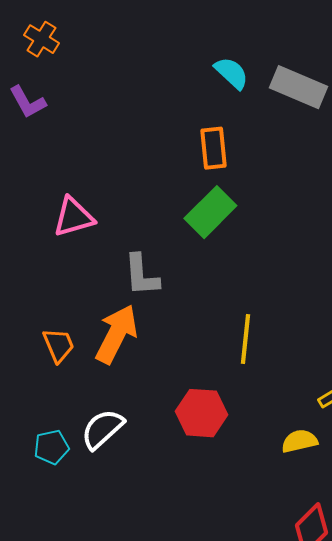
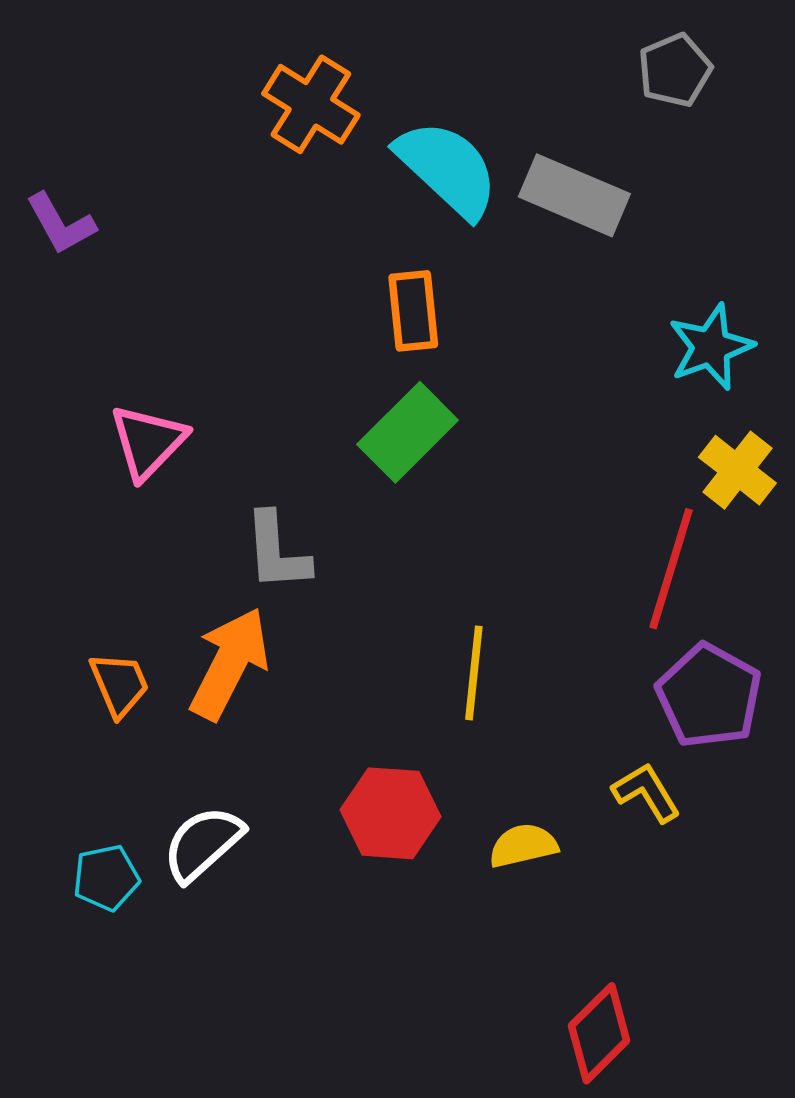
orange cross: (41, 39) -> (311, 104), moved, size x1.4
cyan semicircle: (231, 73) -> (447, 169), size x1.6
pink triangle: (73, 217) -> (148, 442), turned -30
yellow semicircle: (299, 441) -> (523, 845), moved

